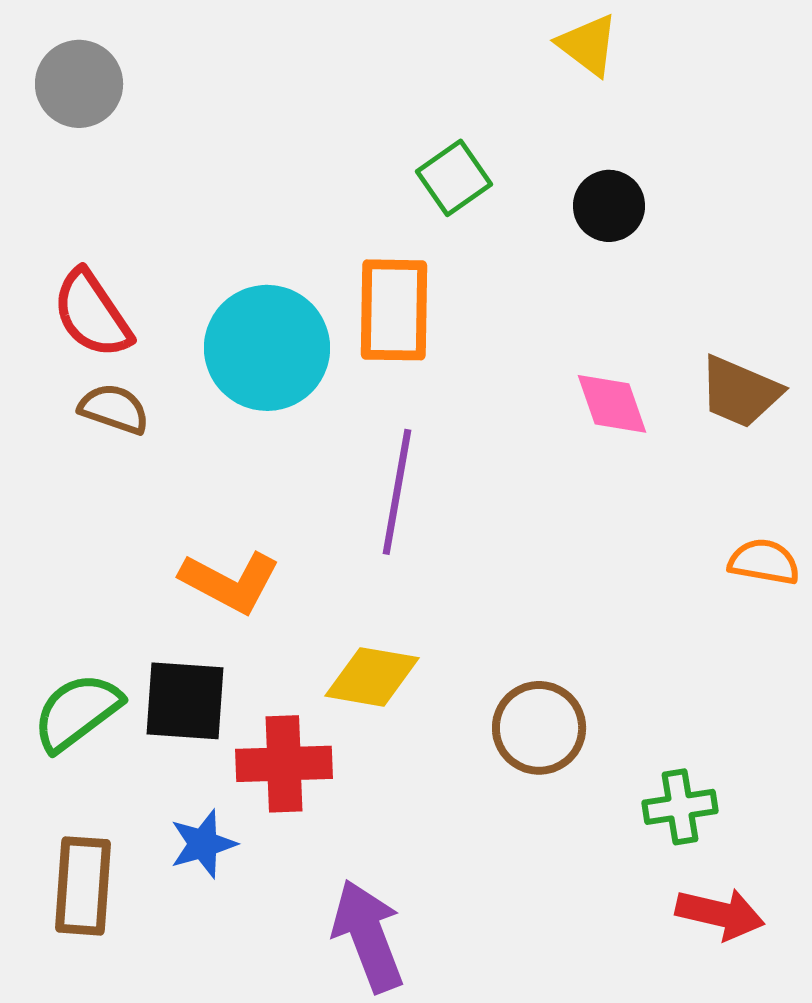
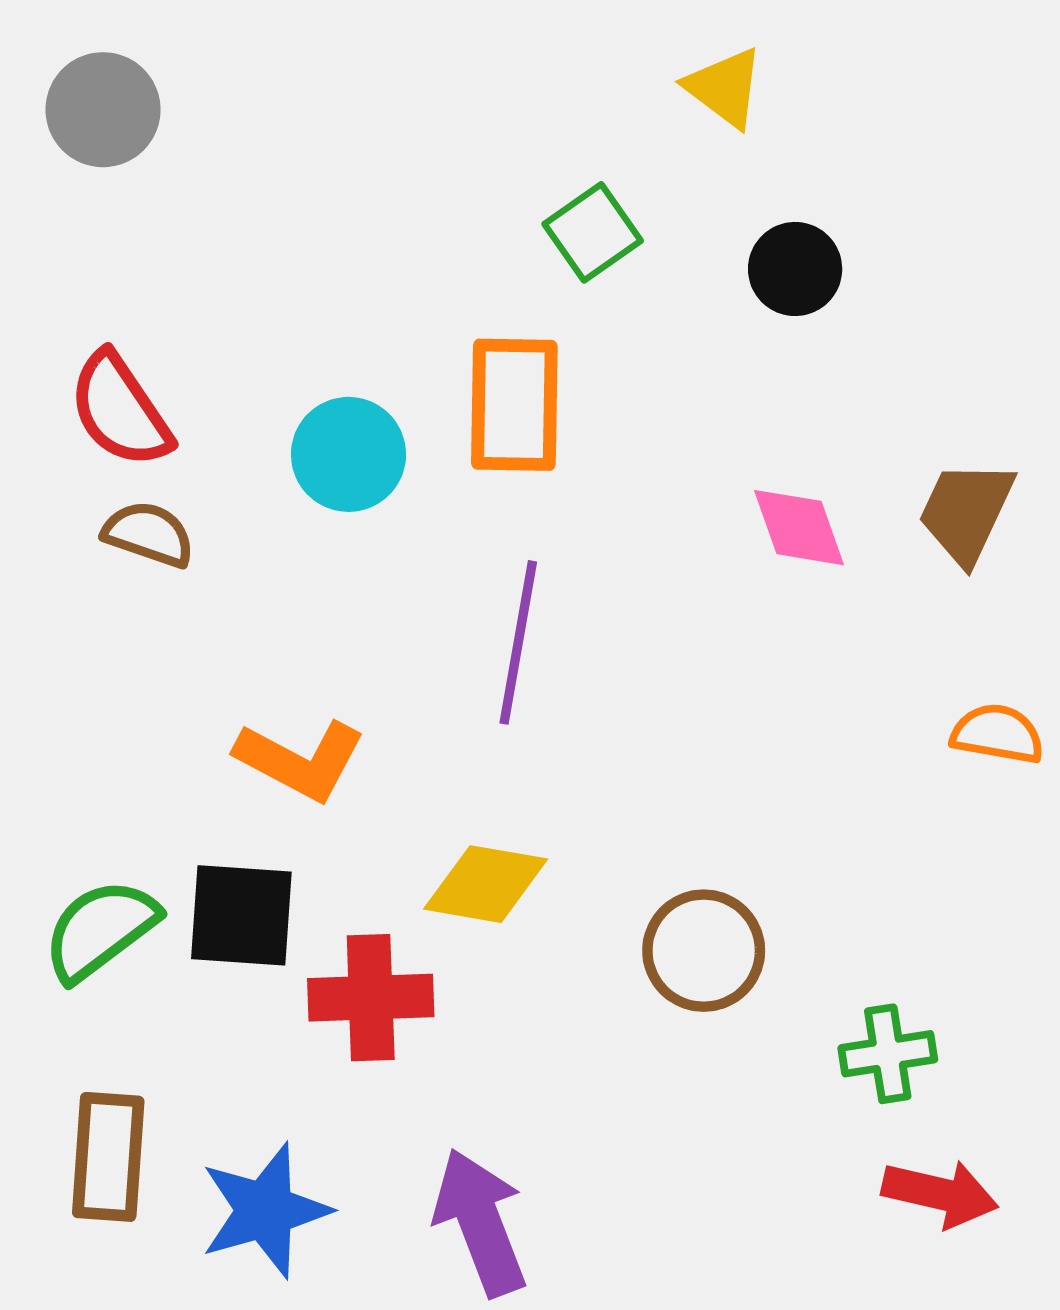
yellow triangle: (588, 45) -> (725, 87), moved
cyan circle: (267, 348) -> (348, 454), size x0.7
brown trapezoid: (740, 392) -> (966, 512), turned 92
blue star: (203, 844) -> (265, 1210), moved, size x1.5

